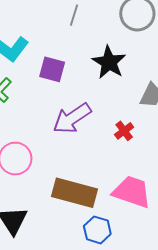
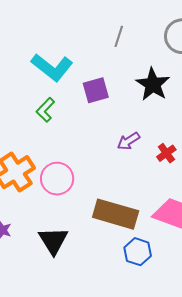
purple square: (52, 69) -> (96, 90), turned -32
purple arrow: (72, 118) -> (129, 141), moved, size x0.6

